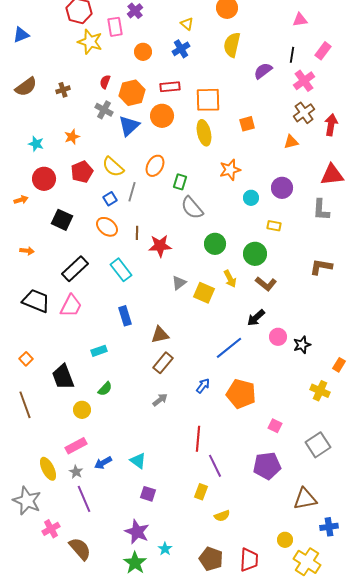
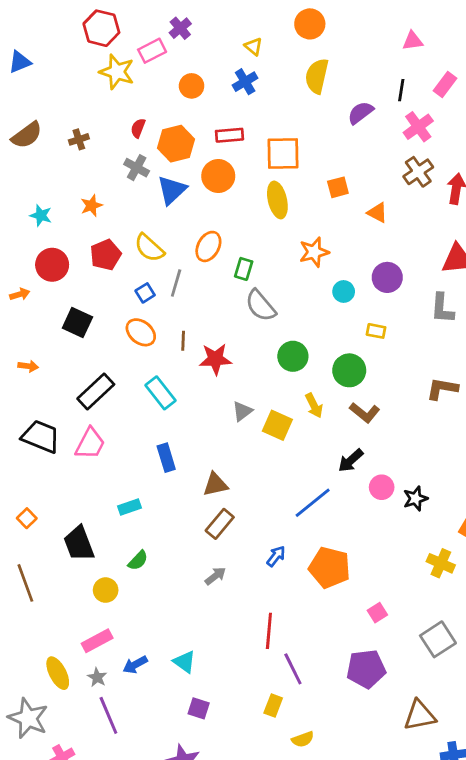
pink rectangle: (115, 27) -> (152, 51), turned 72
orange triangle: (291, 142) -> (377, 213), moved, turned 42
pink square: (275, 426) -> (377, 613), turned 32

